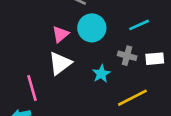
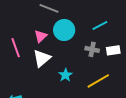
cyan star: (101, 74) -> (65, 75), moved
pink line: (32, 88) -> (16, 48), moved

